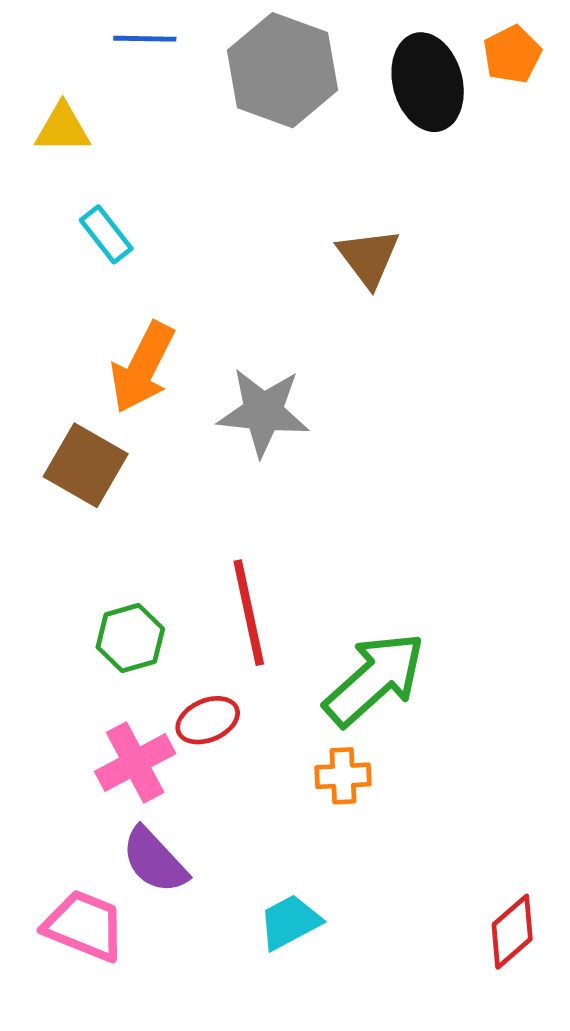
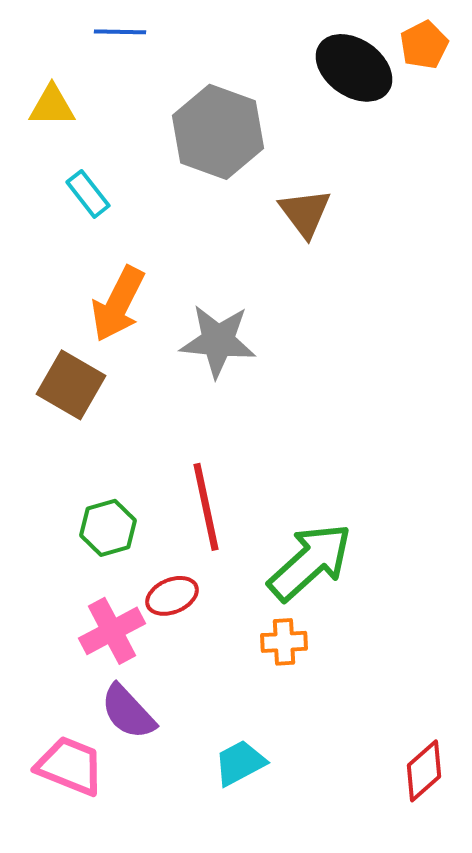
gray hexagon: (283, 70) -> (218, 132), moved
black ellipse: (428, 82) -> (354, 68), turned -40

